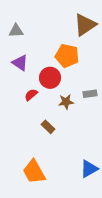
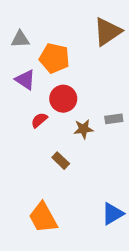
orange pentagon: (67, 56) -> (54, 58), moved

